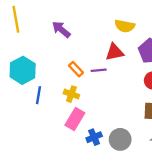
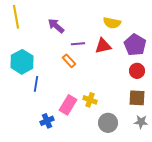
purple line: (99, 70) -> (78, 44), moved
yellow cross: (71, 94) -> (90, 100), moved
blue cross: (94, 137) -> (47, 121), moved

